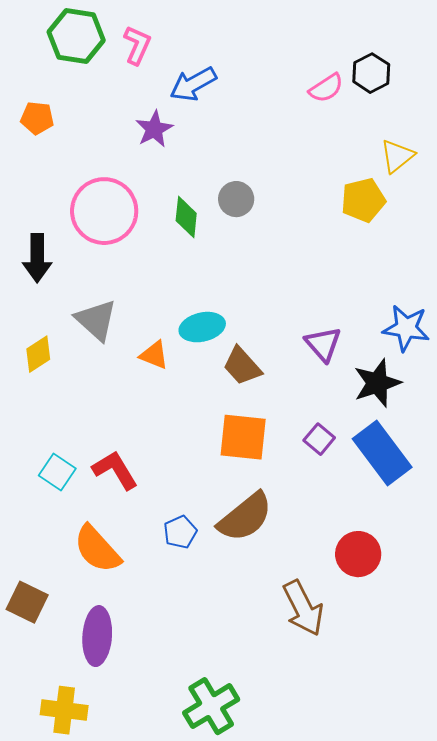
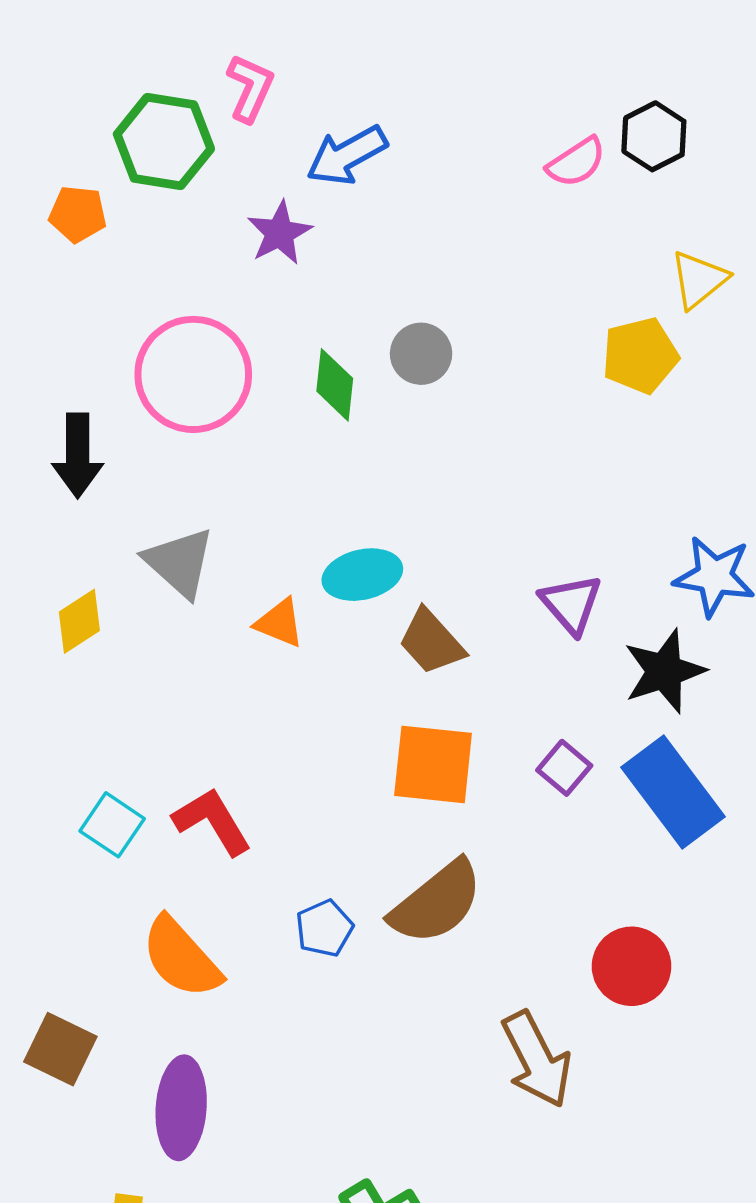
green hexagon: (76, 36) -> (164, 141), moved

